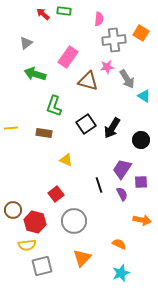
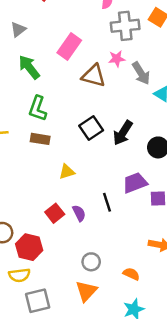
green arrow: (35, 74) -> (29, 67), turned 35
green L-shape: (54, 106) -> (38, 109), moved
yellow triangle: (66, 160) -> (67, 172), turned -40
purple trapezoid: (122, 169) -> (135, 183), turned 35
purple semicircle: (122, 194) -> (79, 213), moved
gray circle: (74, 221) -> (91, 262), moved, size x0.6

